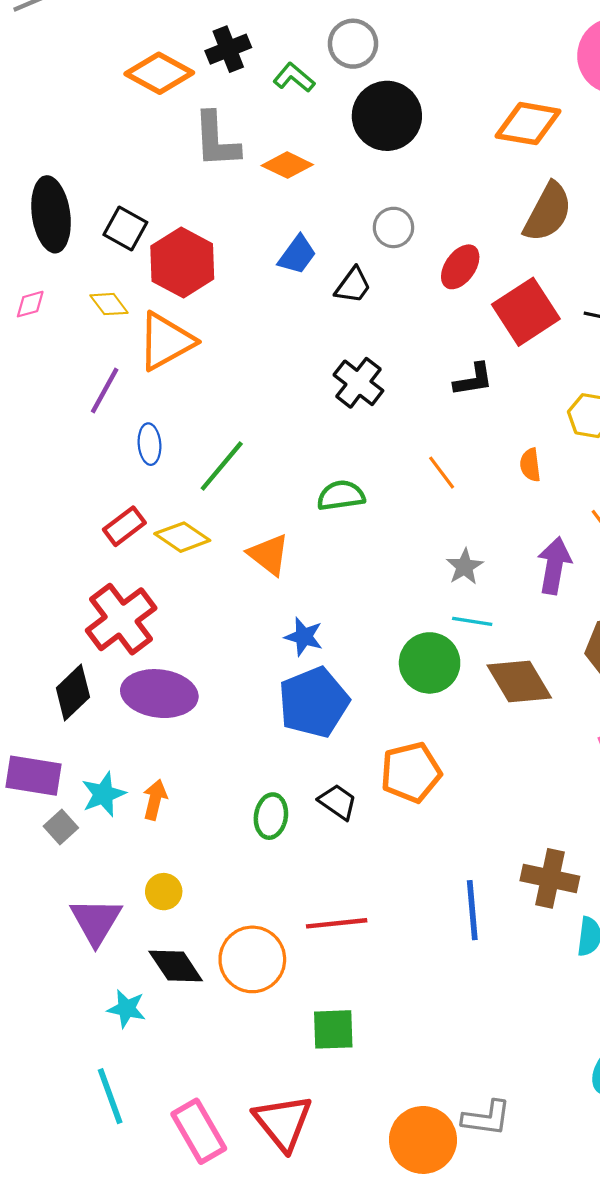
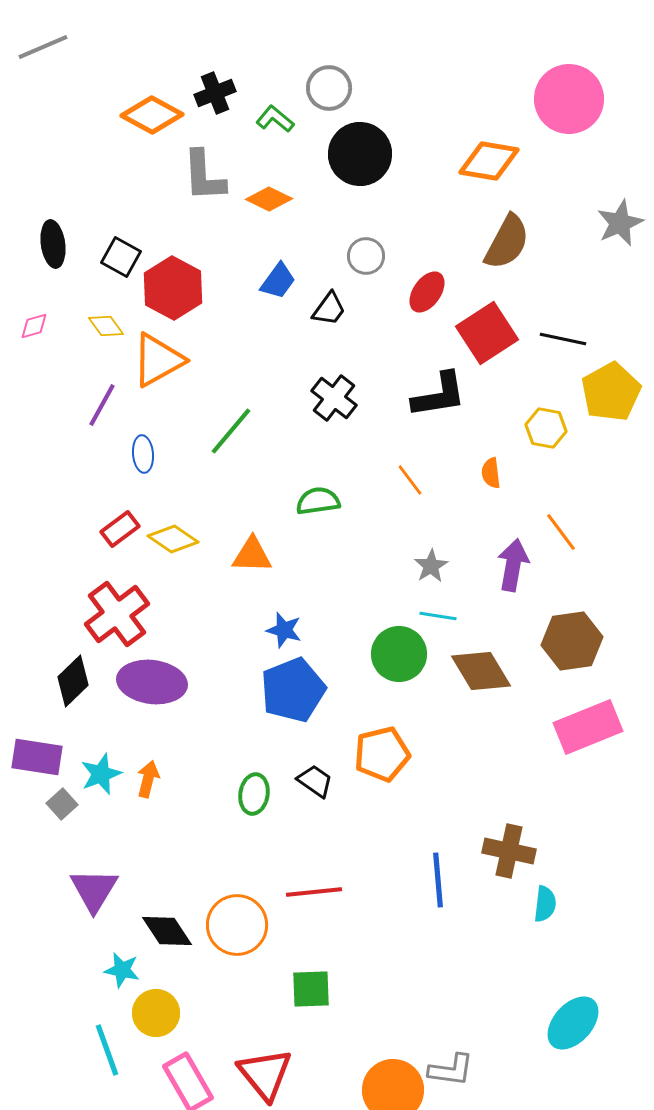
black ellipse: (51, 214) -> (53, 244), size x0.7
black L-shape: (473, 380) -> (439, 395), size x1.5
green line: (222, 466) -> (231, 431), moved
orange triangle: (269, 555) -> (252, 555), turned -36
yellow circle: (164, 892) -> (156, 1013), moved, size x1.4

